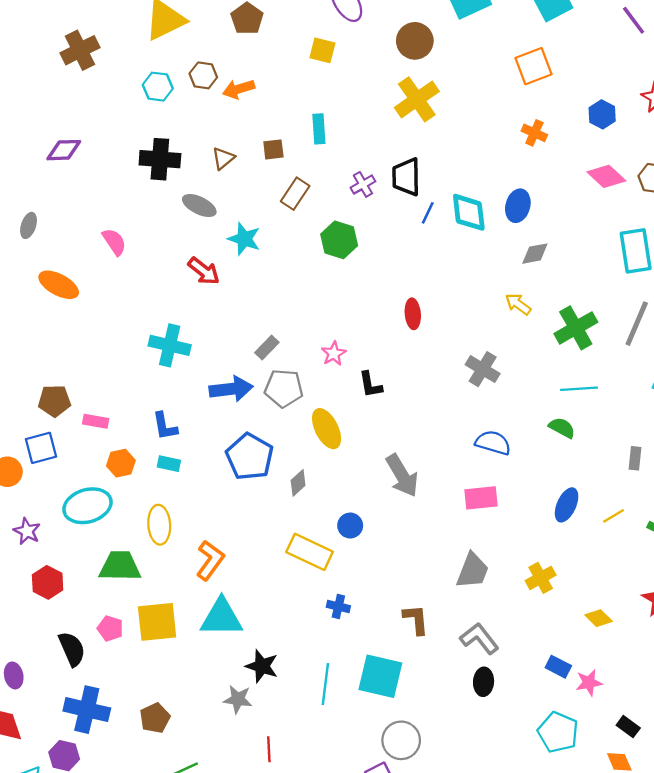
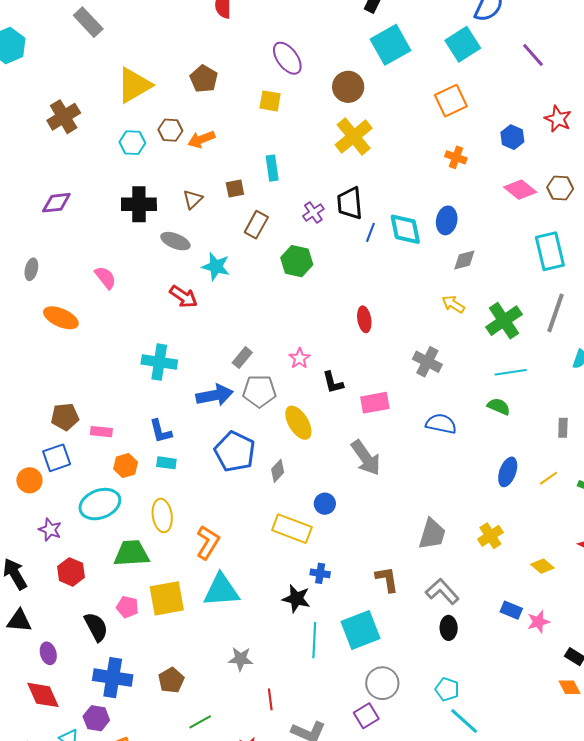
pink rectangle: (481, 498) -> (375, 403), moved
black star: (262, 666) -> (296, 599), moved
cyan square: (380, 676) -> (360, 630), turned -30
cyan pentagon: (558, 732) -> (447, 689), moved, size x0.7

